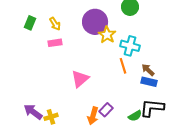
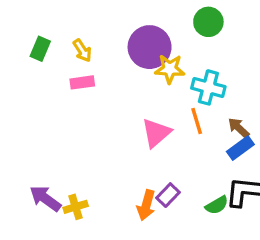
yellow star: (107, 35) -> (170, 69), turned -30
pink triangle: (80, 79) -> (156, 133), moved
blue rectangle: (149, 82) -> (240, 148), turned -49

